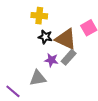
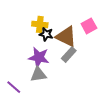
yellow cross: (39, 16) -> (40, 24), moved
purple star: (51, 60) -> (39, 57), moved, size x1.5

